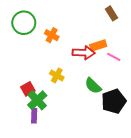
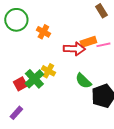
pink line: (114, 57) -> (103, 45), moved, turned -40
green cross: (37, 100) -> (34, 79), moved
purple rectangle: (34, 116) -> (16, 113), moved, turned 40

